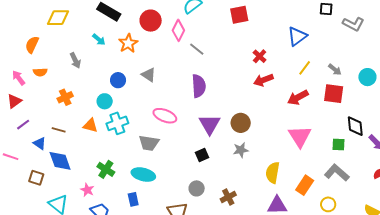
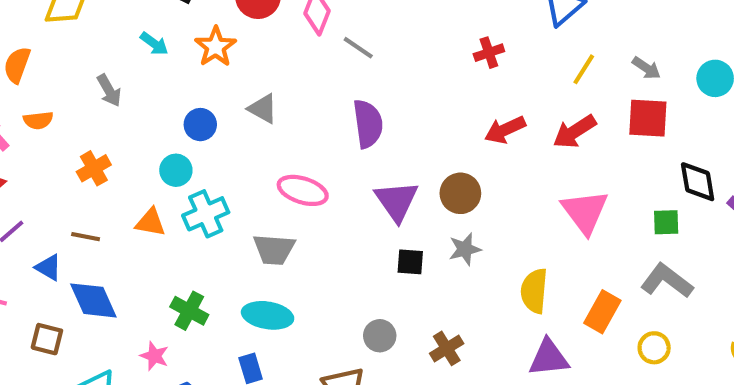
red cross: (260, 56) -> (489, 53), turned 32
red arrow: (263, 80) -> (505, 130), moved
black square: (202, 155) -> (410, 262), moved, turned 32

